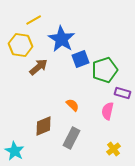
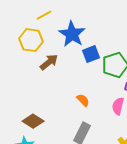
brown diamond: (44, 126) -> (33, 121), moved, turned 55

